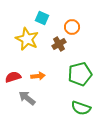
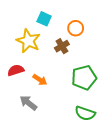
orange arrow: (38, 76) -> (40, 80), turned 40
red semicircle: (13, 77) -> (16, 70), moved

